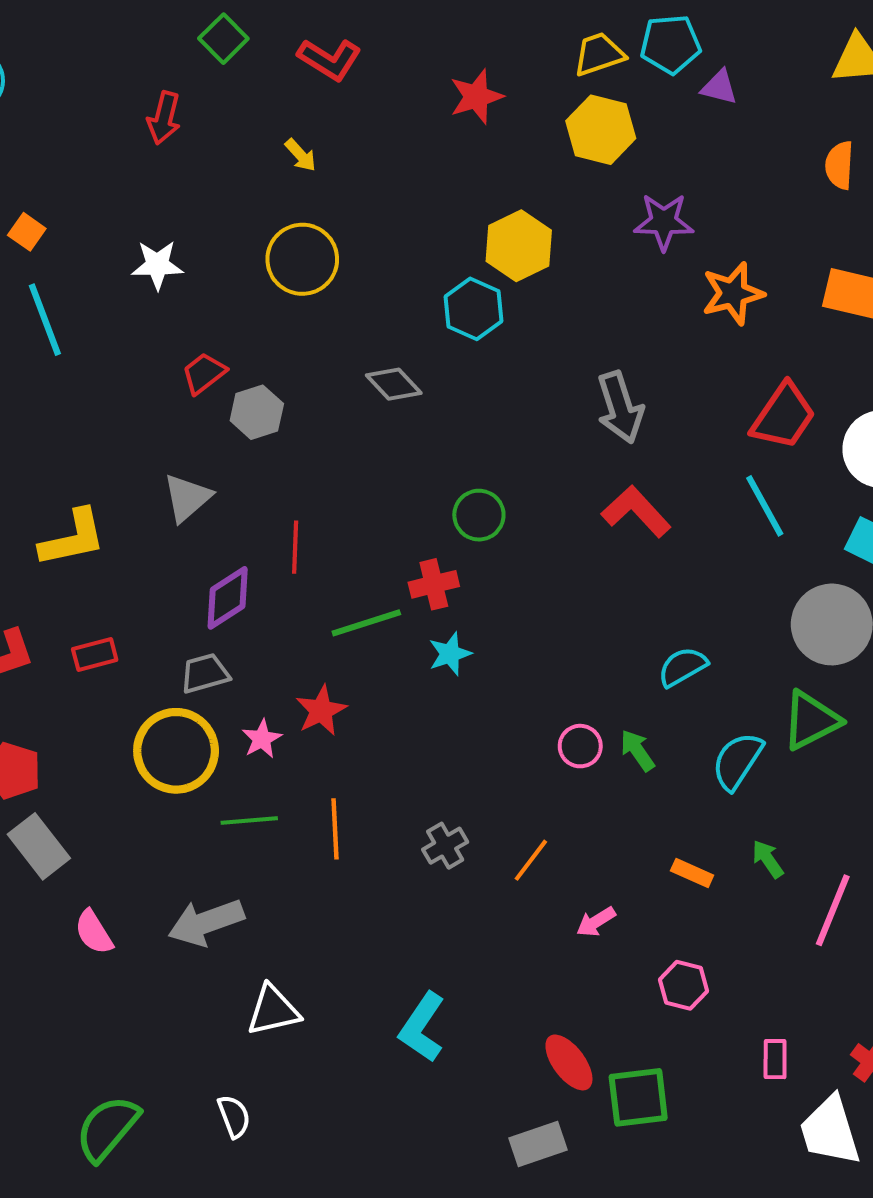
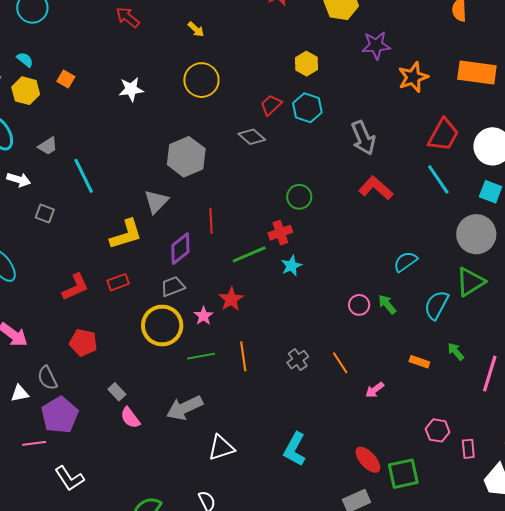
red arrow: (164, 118) -> (128, 17), turned 120
yellow hexagon: (519, 246) -> (306, 64), size x0.7
cyan hexagon: (474, 309) -> (307, 108), moved
cyan line: (45, 320) -> (84, 176), moved
red trapezoid: (204, 373) -> (271, 105), moved
gray hexagon: (257, 412) -> (186, 157), size x1.5
yellow L-shape: (73, 538) -> (126, 234), moved
gray rectangle: (39, 846) -> (117, 392), moved, size x0.6
orange line: (531, 860) -> (340, 363), turned -65
pink hexagon: (683, 985) -> (438, 430), moved

